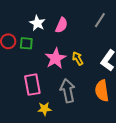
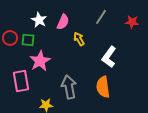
pink star: (56, 58) -> (40, 61), moved
yellow arrow: (78, 58) -> (79, 39), moved
pink rectangle: (32, 85) -> (21, 81), moved

